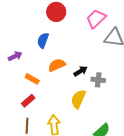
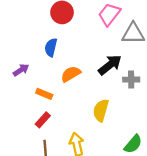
black arrow: (81, 71) -> (110, 65), moved, size x1.5
gray cross: (98, 80) -> (131, 80), moved

